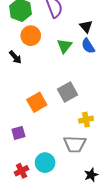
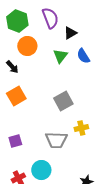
black triangle: (86, 26) -> (70, 33), moved, turned 40
orange square: (37, 102) -> (16, 96), moved
gray trapezoid: (75, 144) -> (56, 140), moved

